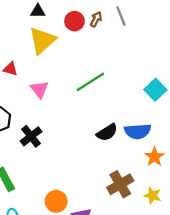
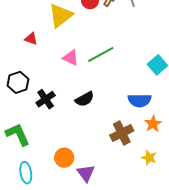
pink triangle: (40, 89) -> (71, 58), moved, turned -30
black semicircle: (107, 132) -> (85, 99), moved
brown cross: (120, 184) -> (122, 133), moved

